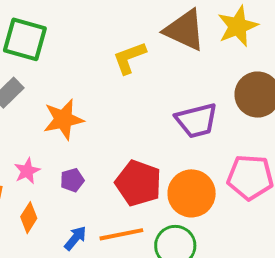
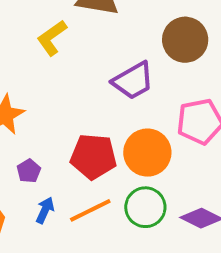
blue arrow: (75, 238) -> (45, 210), moved

